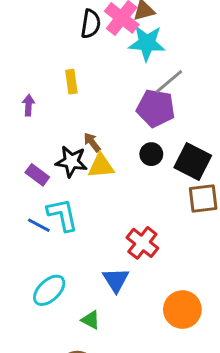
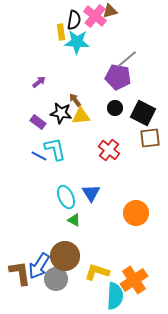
cyan star: (147, 43) -> (77, 42), moved
yellow rectangle: (71, 82) -> (61, 32), moved
purple arrow: (28, 105) -> (39, 82), moved, turned 48
red cross: (142, 243) -> (109, 150), moved
cyan ellipse: (49, 290) -> (66, 197), moved, turned -70

